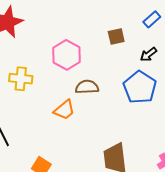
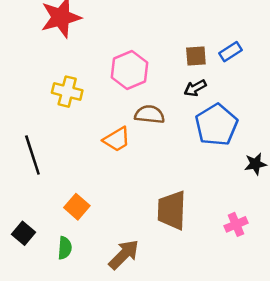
blue rectangle: (152, 19) -> (230, 52), moved
black arrow: (149, 54) -> (195, 88), moved

